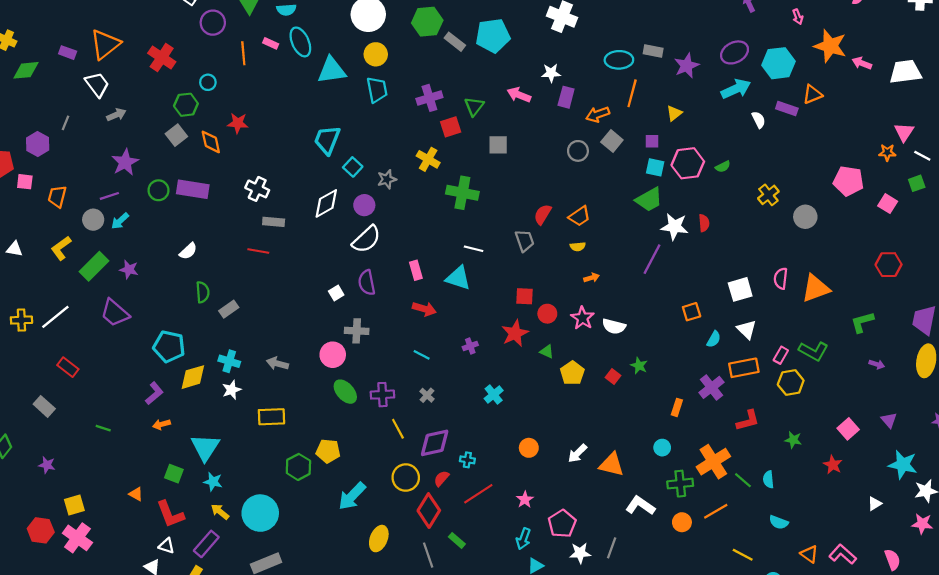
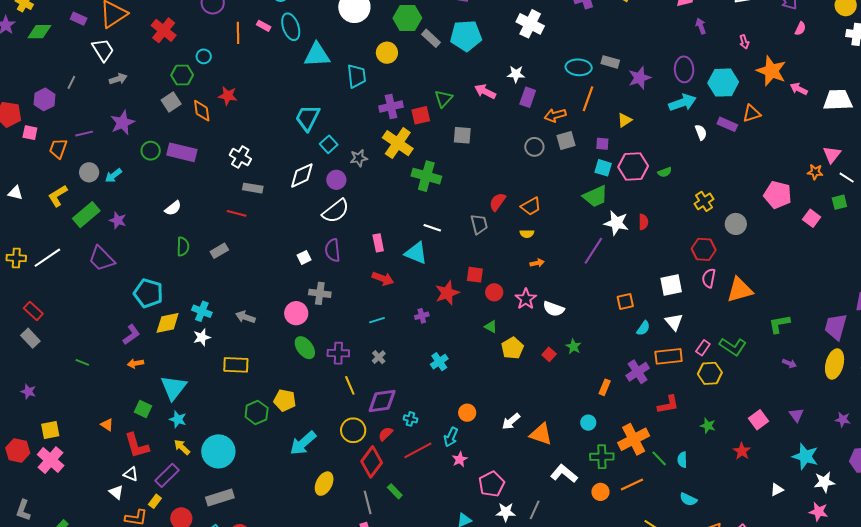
purple ellipse: (735, 52) -> (684, 69), turned -70
yellow circle: (376, 54) -> (387, 53), moved
purple cross: (429, 98) -> (391, 107), moved
gray square: (612, 141) -> (566, 140), turned 30
yellow cross: (428, 159) -> (398, 143), size x1.4
purple line: (109, 196) -> (84, 134), moved
red hexagon: (889, 265) -> (704, 249), moved
gray rectangle: (229, 309) -> (219, 251), moved
red star: (515, 333) -> (447, 293), moved
cyan line: (422, 355) -> (377, 320), turned -49
red rectangle: (68, 367) -> (33, 311), moved
cyan arrow: (523, 539) -> (451, 437), moved

